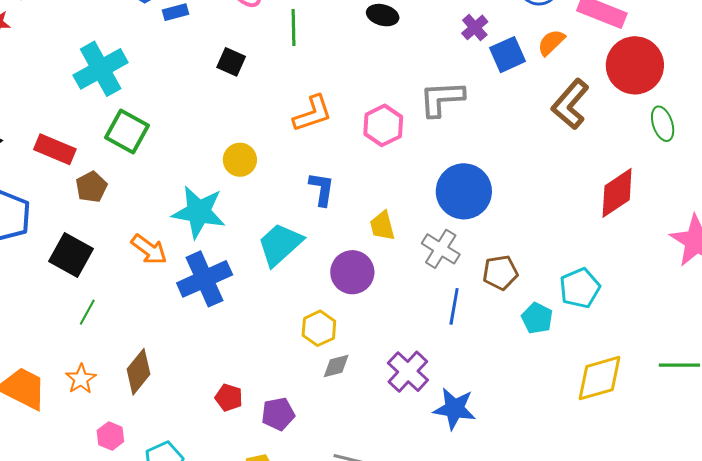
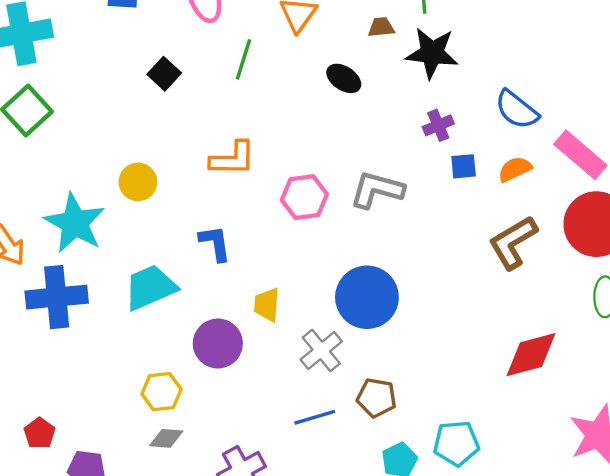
blue square: (508, 55) -> (464, 166), size x0.7
blue L-shape: (322, 189) -> (215, 243), turned -36
blue line: (454, 306) -> (315, 417), turned 45

